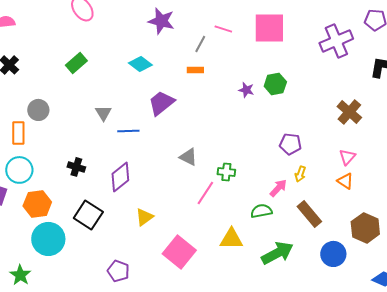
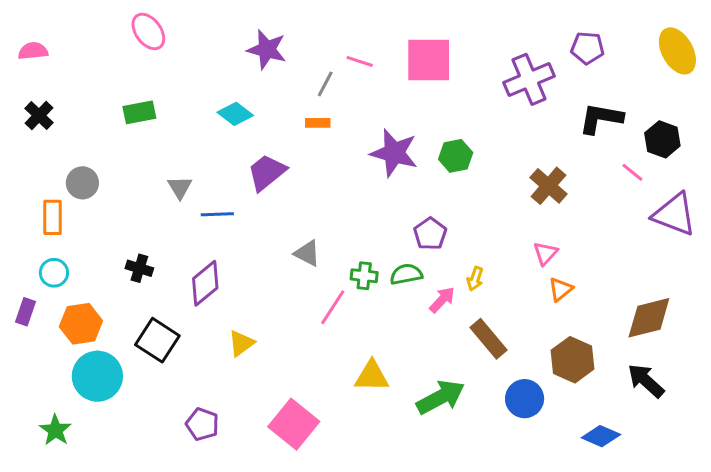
green rectangle: (76, 63) -> (139, 112), turned 30
green hexagon: (275, 84) -> (456, 156), moved
purple star: (246, 90) -> (394, 153), size x2.0
purple pentagon: (290, 144) -> (430, 234), moved, turned 30
cyan circle: (19, 170) -> (54, 273), size x0.7
orange triangle: (345, 181) -> (561, 289), moved, turned 48
green semicircle: (261, 211) -> (406, 274), moved
pink square: (179, 252) -> (294, 424), moved

